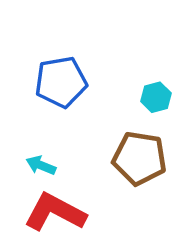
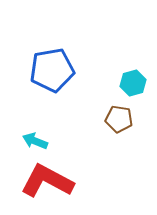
brown pentagon: (140, 158) -> (119, 119), moved, size x0.6

